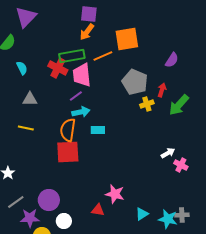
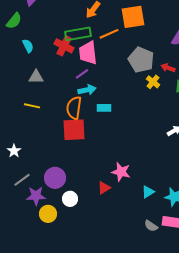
red arrow: (162, 90) -> (168, 68), turned -88
yellow cross: (147, 104) -> (153, 82), turned -32
red triangle: (98, 210) -> (104, 188), turned -40

